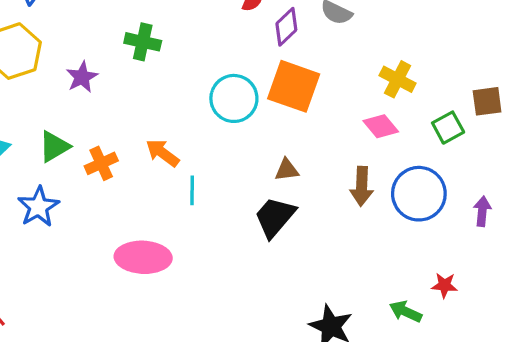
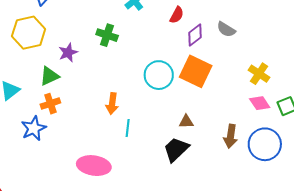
pink diamond: (381, 126) -> (260, 103), moved
green triangle: (54, 147) -> (49, 76), moved
orange arrow: (162, 153) -> (112, 104), turned -125
orange cross: (101, 163) -> (50, 104), moved

